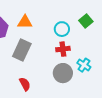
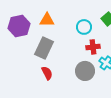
red cross: (63, 49) -> (93, 47), moved
red semicircle: (25, 84) -> (47, 73), moved

